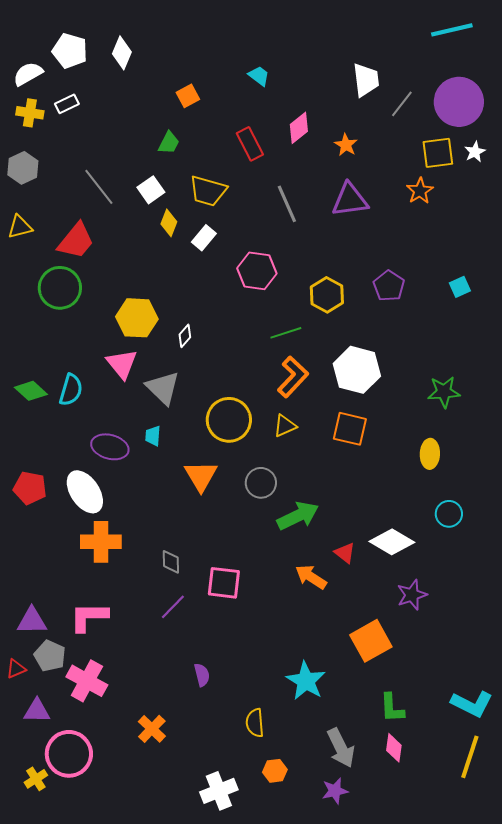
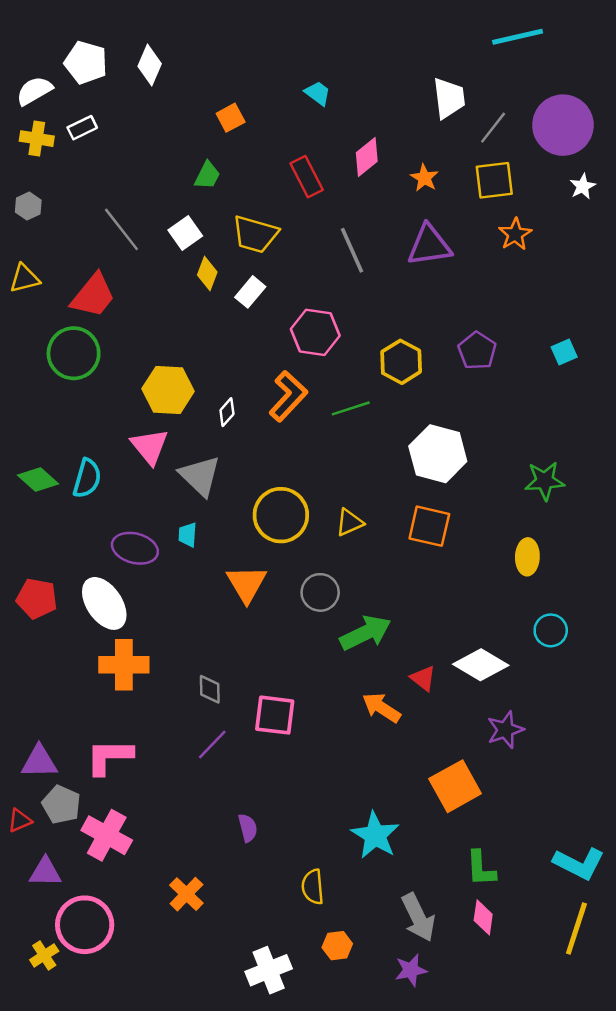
cyan line: (452, 30) -> (518, 37), moved
yellow square: (438, 153) -> (494, 180), moved
gray hexagon: (23, 168) -> (28, 206), size x0.7
orange L-shape: (293, 377) -> (288, 396), moved

